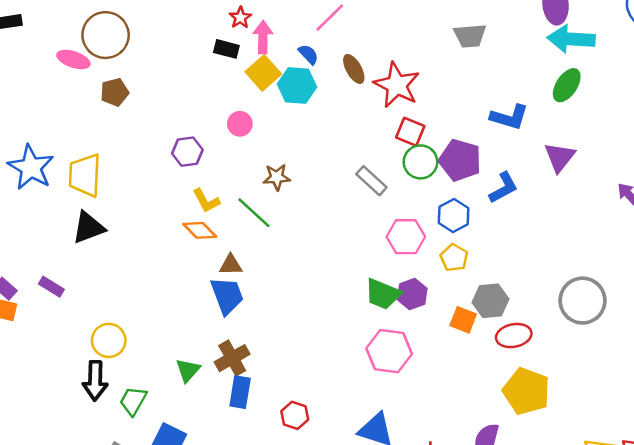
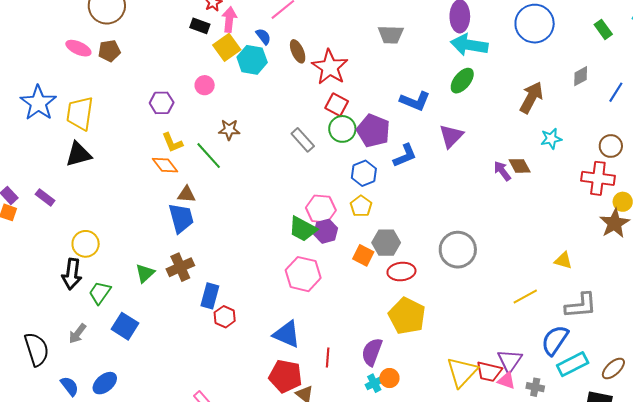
pink ellipse: (73, 59) -> (78, 48), moved
pink hexagon: (406, 237) -> (321, 209), moved
blue rectangle: (240, 392) -> (210, 296), moved

